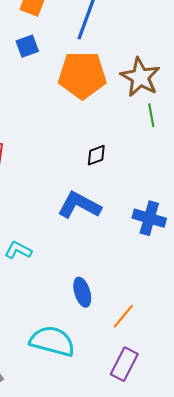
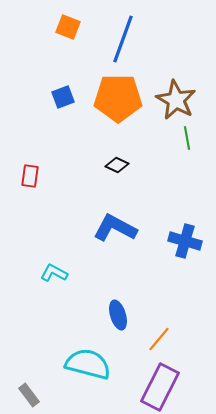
blue square: (27, 46) -> (63, 97), moved
black diamond: (96, 155) -> (117, 165), moved, turned 45
purple rectangle: (124, 364) -> (160, 387), size x1.4

